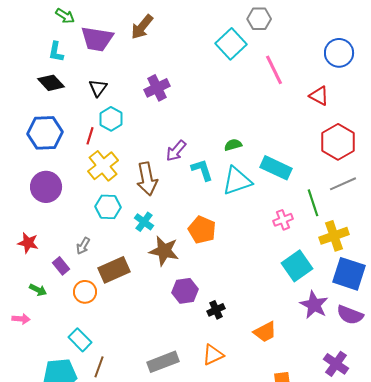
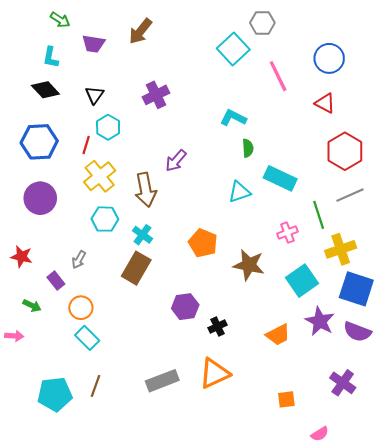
purple trapezoid: (97, 39) -> (93, 44), size x0.7
blue circle: (339, 53) -> (329, 58), moved
green semicircle: (233, 145) -> (248, 148), moved, turned 102
cyan L-shape: (202, 170) -> (233, 118), moved, turned -45
cyan triangle: (237, 181) -> (239, 192), size x0.7
brown star: (164, 251) -> (249, 265), moved
brown rectangle: (114, 270) -> (136, 268), moved, turned -36
orange trapezoid: (265, 332) -> (278, 335), moved
cyan rectangle: (80, 340) -> (87, 338), moved
orange triangle: (213, 355) -> (214, 373), size x1.4

